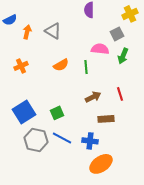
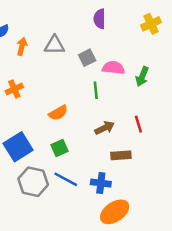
gray triangle: (53, 31) -> (54, 45), turned -30
gray square: (117, 34) -> (87, 58), moved
orange semicircle: (61, 65) -> (58, 113), moved

